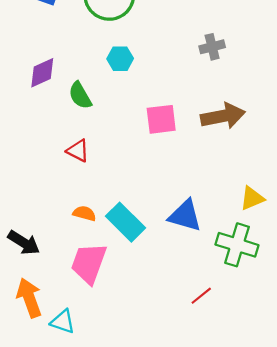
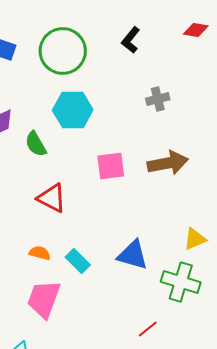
cyan hexagon: (120, 59) -> (73, 110), size x1.6
red triangle: (78, 151) -> (52, 198), moved, size x1.4
cyan rectangle: (126, 222) -> (78, 261), size x0.7

